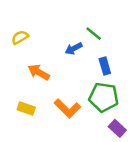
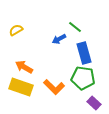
blue rectangle: (105, 66) -> (84, 53), size x1.5
orange arrow: (39, 72) -> (24, 67), moved
yellow rectangle: (26, 108) -> (21, 87), size x1.6

